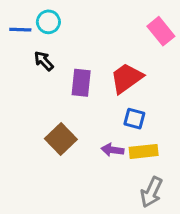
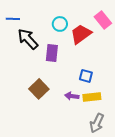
cyan circle: (48, 22) -> (60, 24), moved
black arrow: (44, 61) -> (28, 39), size x1.6
red trapezoid: (126, 78) -> (81, 34), moved

